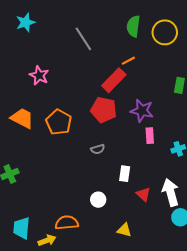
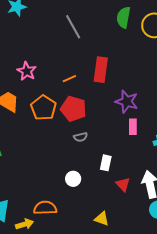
orange line: (128, 61) -> (69, 79), moved
pink star: (39, 75) -> (27, 71), moved
red rectangle: (114, 80) -> (101, 70), turned -40
red pentagon: (104, 110) -> (73, 109), moved
white circle: (98, 200) -> (73, 179), moved

